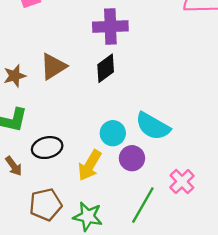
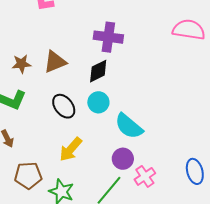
cyan circle: (113, 133) -> (98, 102), moved
black ellipse: (47, 148) -> (64, 106), moved, turned 55
purple circle: (132, 158) -> (123, 159), moved

